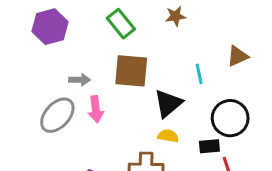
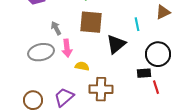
gray arrow: (80, 80) -> (56, 28), turned -120
gray ellipse: (57, 115) -> (41, 52), turned 35
yellow semicircle: (168, 136) -> (82, 66), moved

